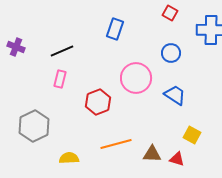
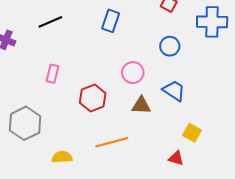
black line: (62, 51) -> (50, 22), moved
pink circle: (136, 78) -> (133, 73), size x0.7
brown triangle: (152, 154) -> (141, 105), moved

